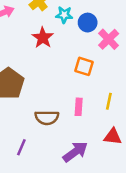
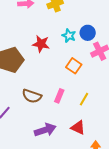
cyan star: (64, 15) -> (69, 36), moved
red star: (43, 38) -> (41, 44), moved, turned 30

